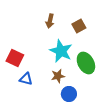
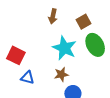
green ellipse: (86, 63) -> (95, 45), moved

